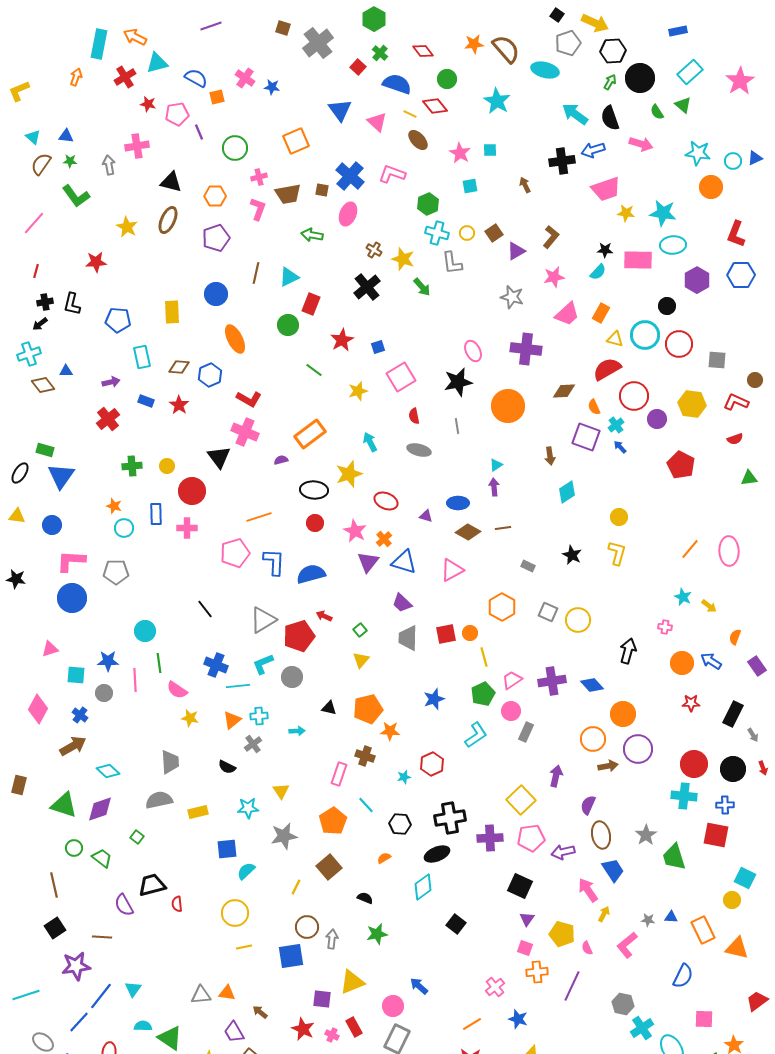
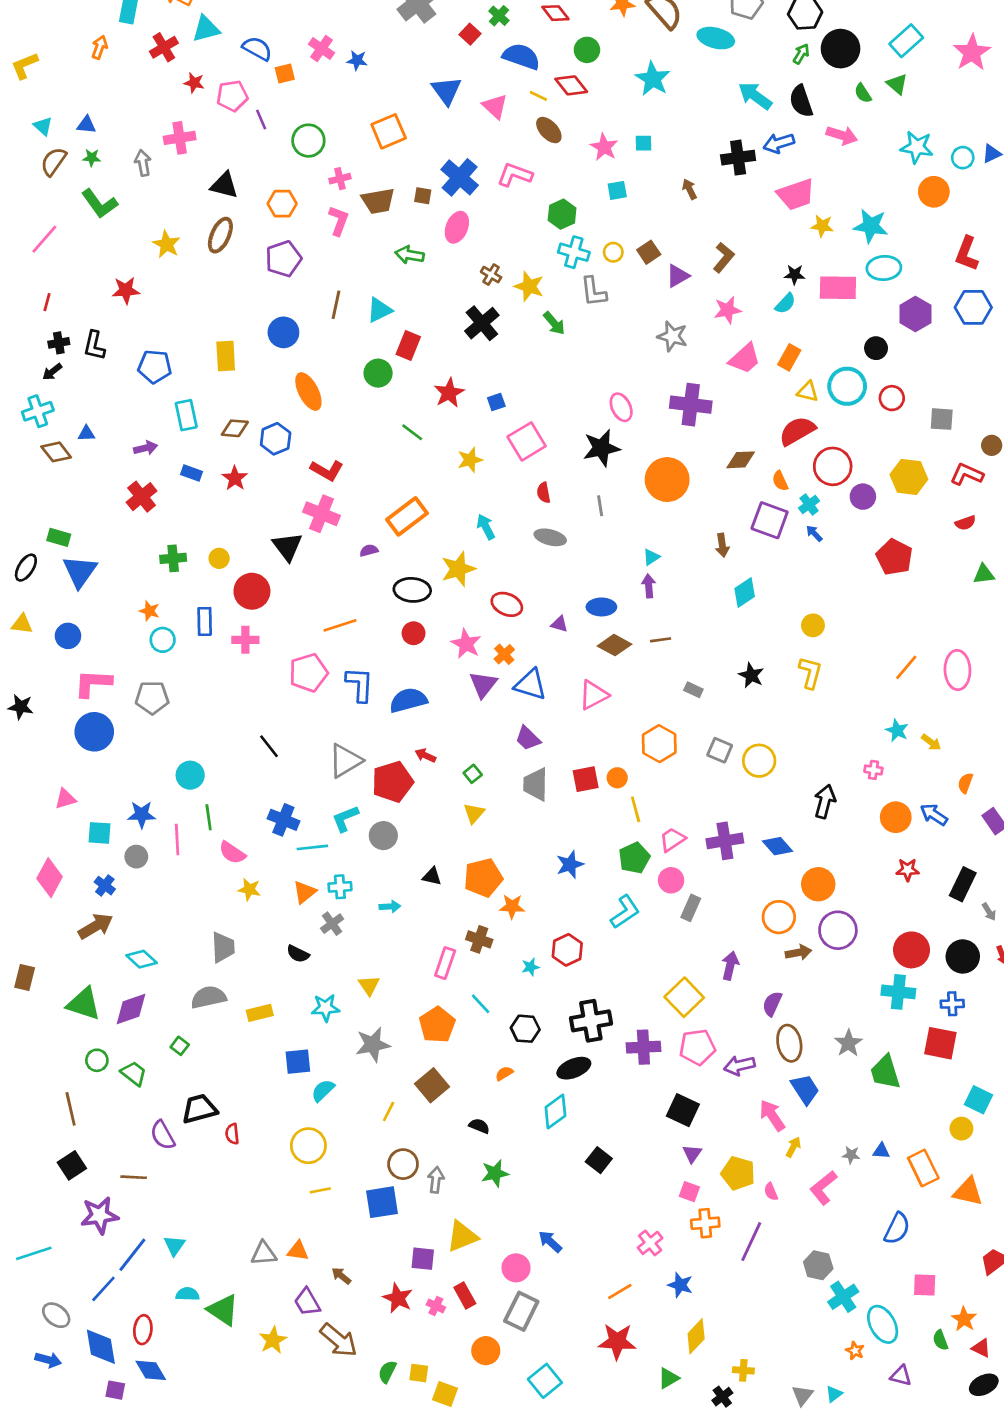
red circle: (679, 344) -> (892, 398), size x0.7

